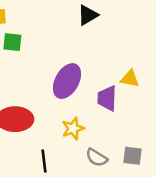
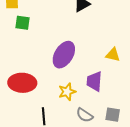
purple trapezoid: (107, 98) -> (94, 81), moved

